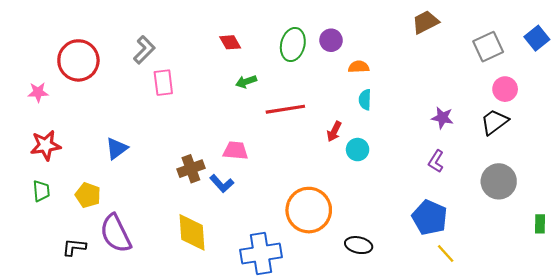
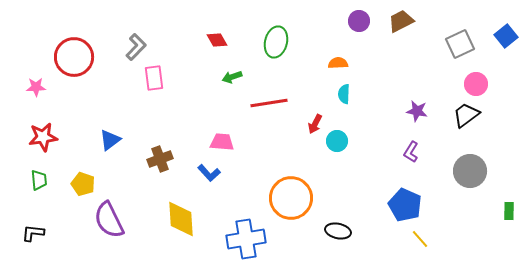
purple circle: (331, 40) -> (359, 21), moved
brown cross: (191, 169) -> (160, 159), moved
black L-shape: (74, 247) -> (33, 233), moved

